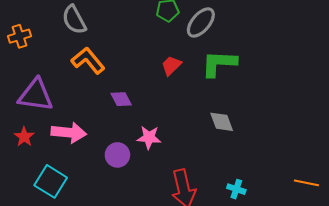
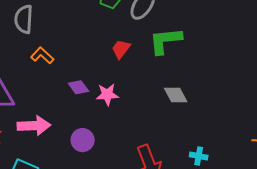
gray semicircle: (74, 20) -> (24, 19), turned 40
orange L-shape: (88, 61) -> (42, 56), size x0.7
pink star: (149, 137) -> (107, 94), moved

